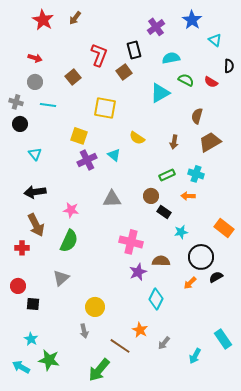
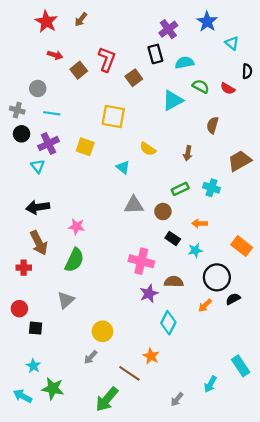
black rectangle: (134, 50) -> (155, 54), moved
red arrow: (35, 58) -> (55, 55), moved
brown square: (73, 77) -> (79, 70), moved
brown trapezoid: (210, 142) -> (240, 161), moved
purple cross: (87, 160) -> (49, 144), moved
orange arrow: (188, 196) -> (200, 223), moved
gray triangle: (112, 199) -> (134, 205), moved
black rectangle: (164, 212) -> (173, 238), moved
gray arrow: (84, 331) -> (91, 357), turned 56
gray arrow: (164, 343) -> (177, 399), moved

